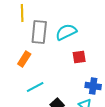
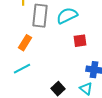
cyan line: (35, 87) -> (22, 69), moved

